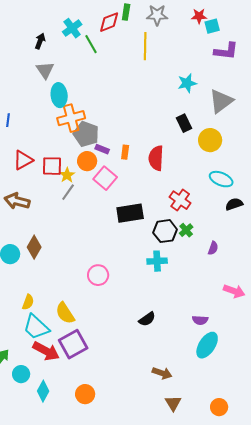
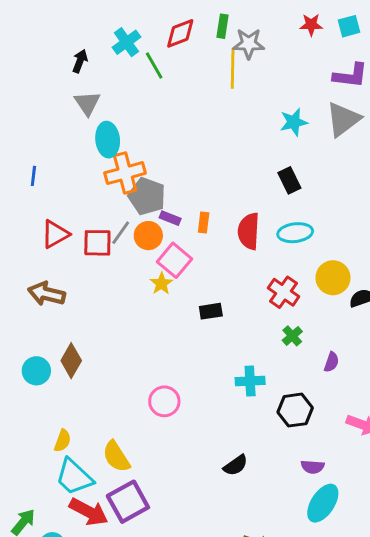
green rectangle: (126, 12) -> (222, 26), moved
gray star: (157, 15) -> (249, 44), moved
cyan square: (212, 26) -> (349, 26), moved
gray triangle: (221, 101) -> (343, 119), moved
yellow circle: (210, 140) -> (333, 278), moved
yellow star: (67, 175) -> (161, 284), moved
cyan ellipse: (221, 179) -> (295, 233), moved, turned -30
gray line: (68, 192) -> (121, 233), moved
black rectangle: (130, 213) -> (211, 311), size x0.6
black hexagon: (165, 231) -> (295, 410), moved

